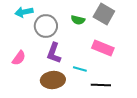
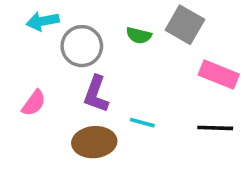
pink rectangle: (103, 48) -> (219, 75), moved
black line: (101, 85) -> (215, 128), moved

